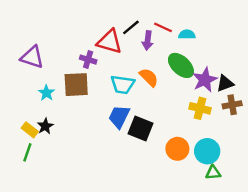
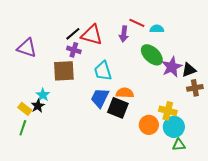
black line: (131, 27) -> (73, 34), moved
orange semicircle: (149, 77) -> (125, 93), moved, turned -42
cyan trapezoid: (123, 85) -> (103, 71), turned 65
cyan star: (46, 93) -> (43, 95), moved
yellow cross: (200, 108) -> (168, 111), moved

